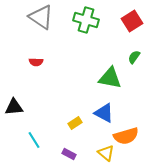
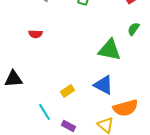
yellow rectangle: (75, 123) -> (67, 91), moved
cyan line: (34, 140) -> (44, 112), moved

